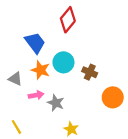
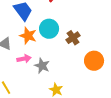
brown cross: (90, 72) -> (73, 38), turned 32

